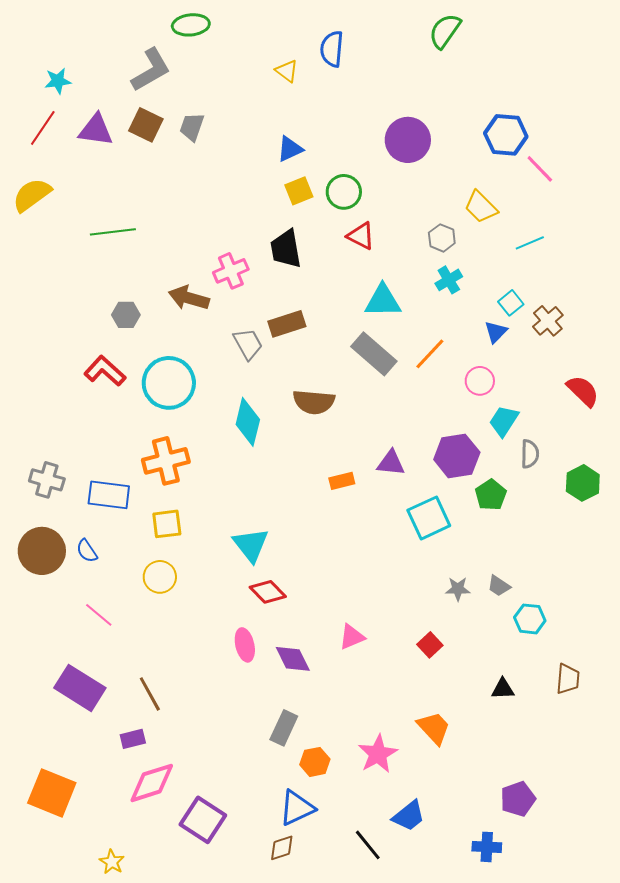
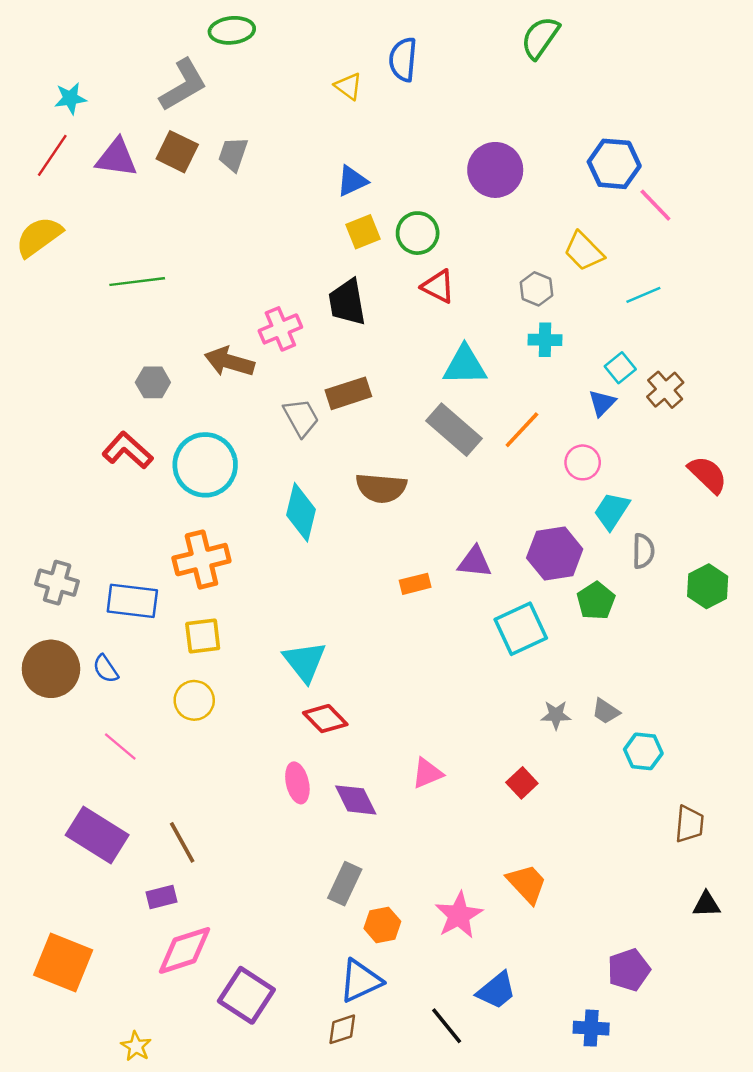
cyan cross: (449, 280) -> (545, 340), turned 32
black triangle: (503, 689) -> (706, 904), moved

